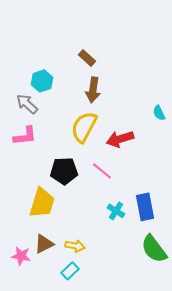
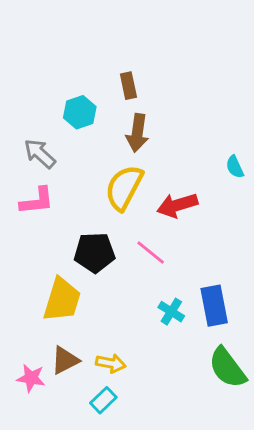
brown rectangle: (87, 58) -> (128, 86), turned 36
cyan hexagon: (42, 81) -> (80, 112), moved

